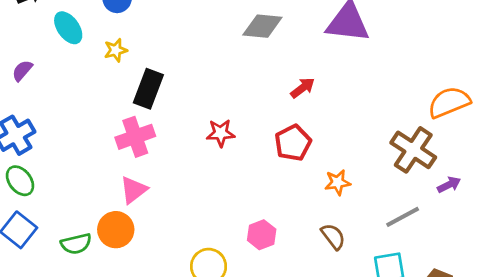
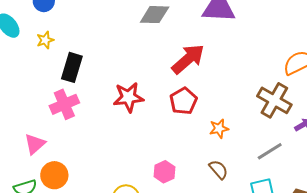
red arrow: (303, 88) -> (188, 59), size x1.8
red star: (221, 133) -> (128, 97), size x1.4
pink triangle: (134, 190) -> (35, 144), moved

